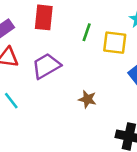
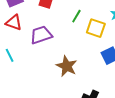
brown star: (87, 99) -> (67, 66), size x1.5

